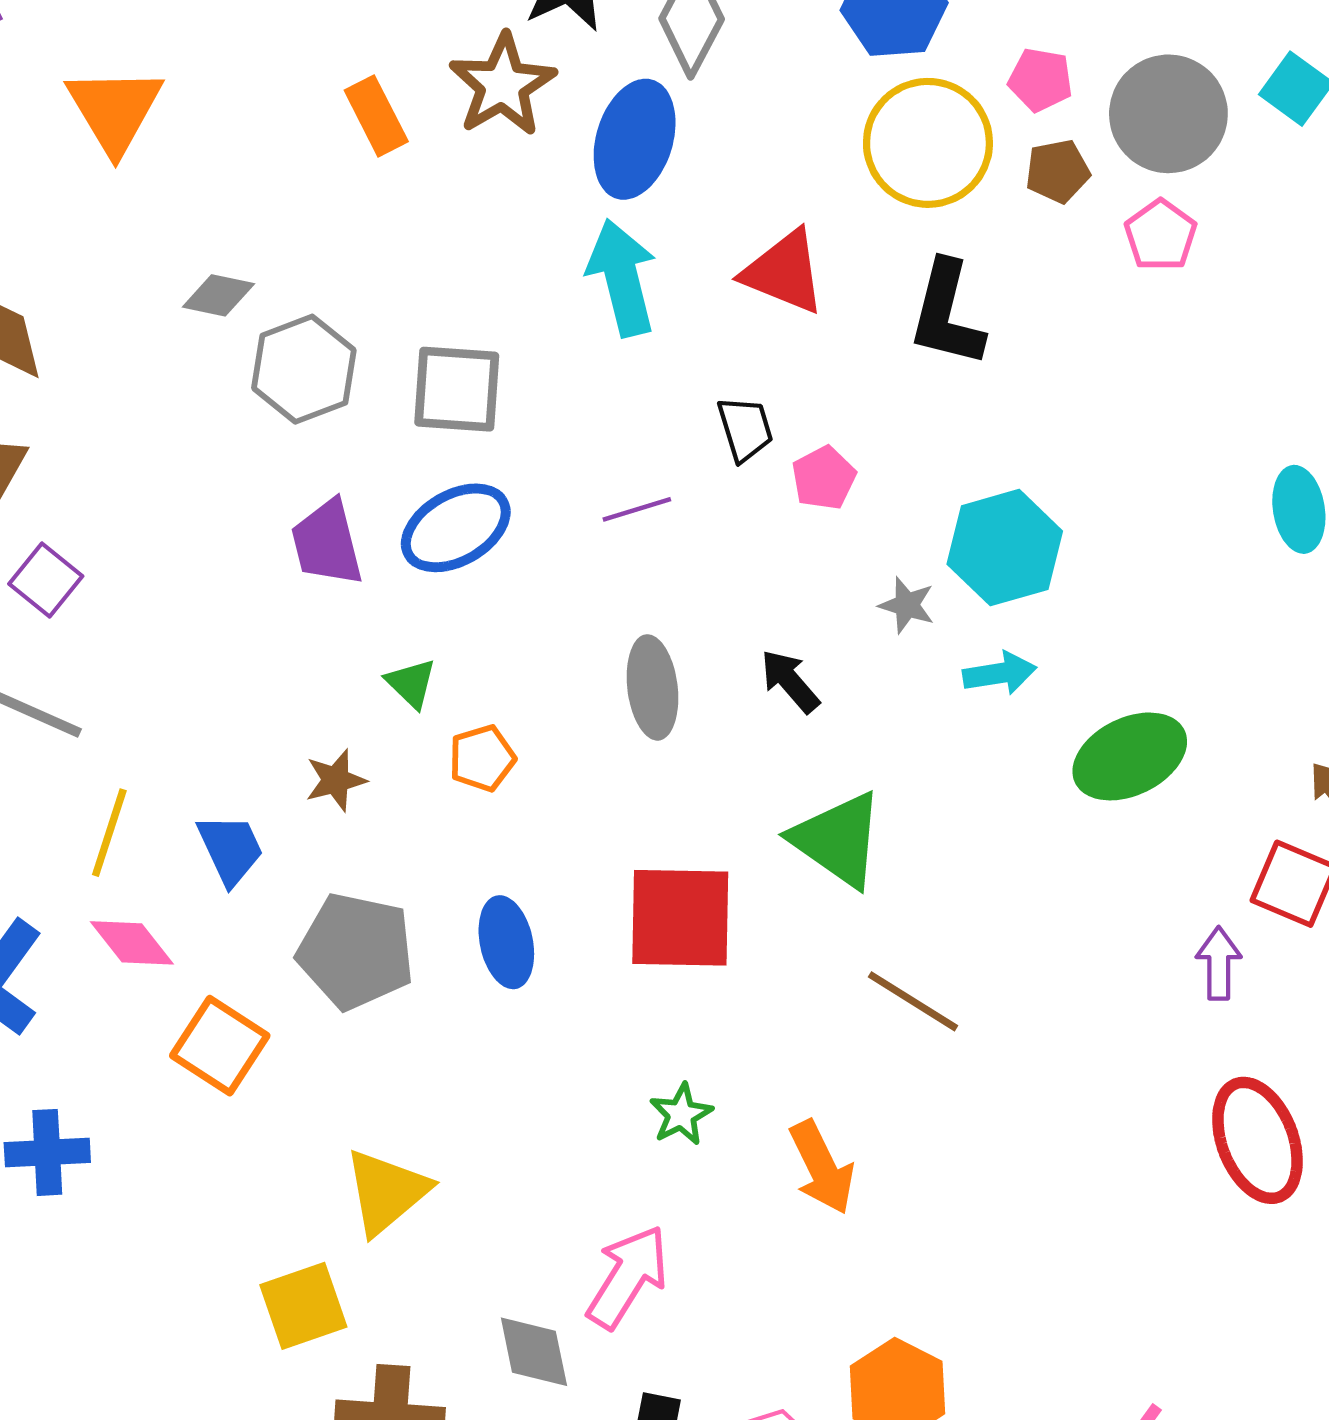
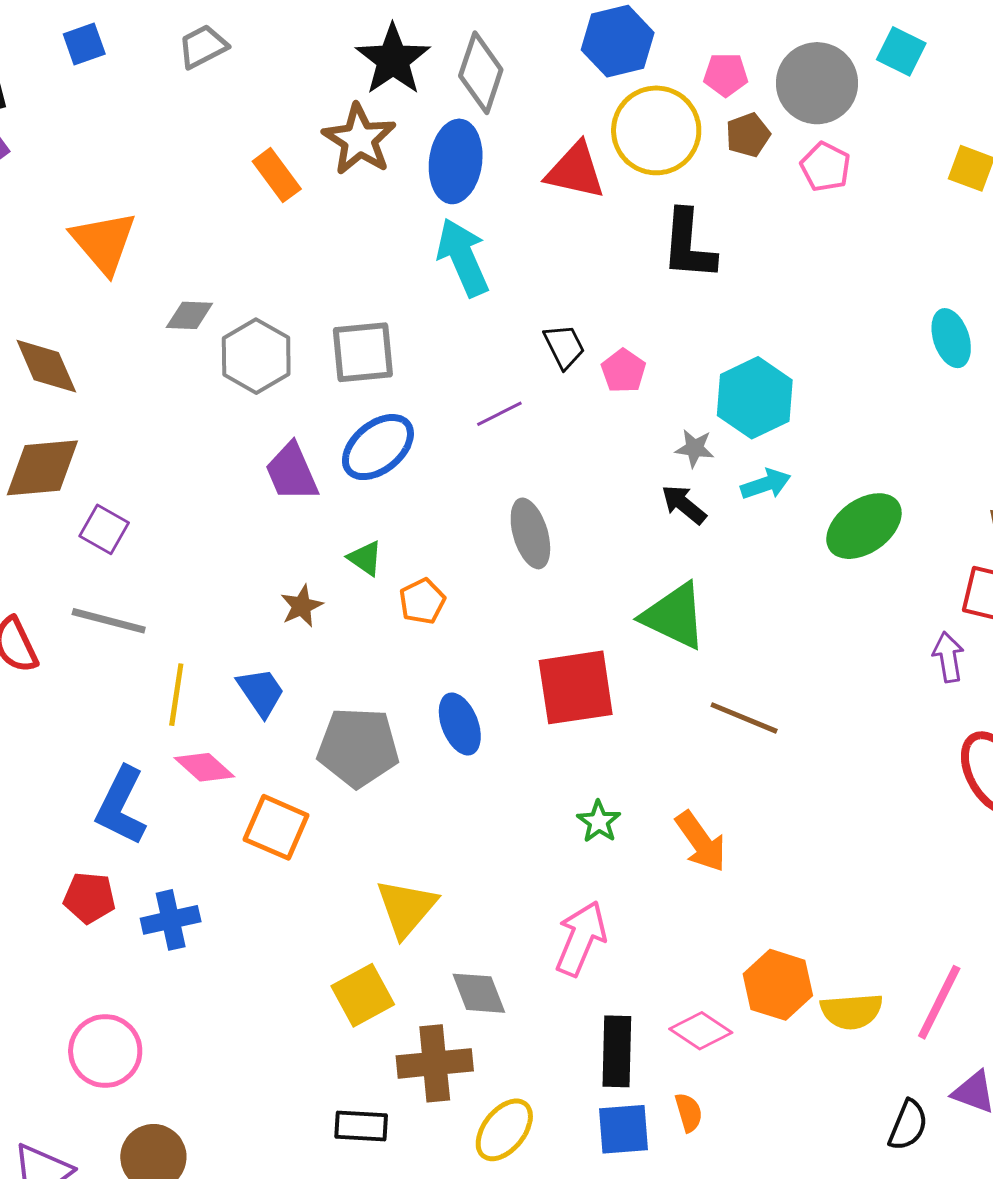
orange triangle: (115, 110) -> (104, 242), moved
red triangle: (784, 272) -> (575, 171), moved
black arrow: (790, 681) -> (684, 504), moved
brown star: (336, 780) -> (302, 606), moved
gray diamond: (534, 1352) -> (479, 993), moved

